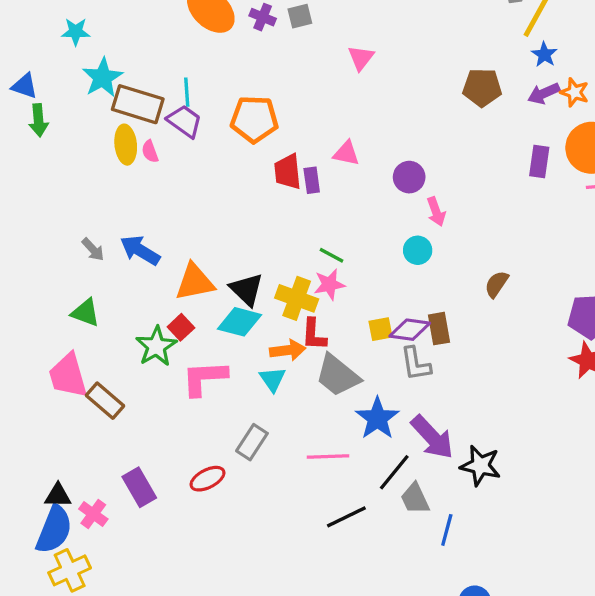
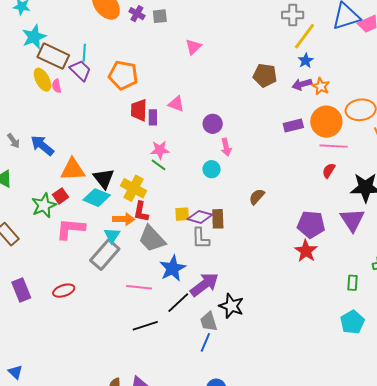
yellow ellipse: (126, 145) -> (42, 80), turned -30
purple rectangle: (539, 161) -> (293, 125), turned 60
pink star: (329, 284) -> (160, 150), moved
purple arrow: (432, 437) -> (204, 285), turned -92
gray rectangle: (252, 442) -> (105, 255), moved, size x1.4
gray trapezoid: (415, 499) -> (209, 322), moved

